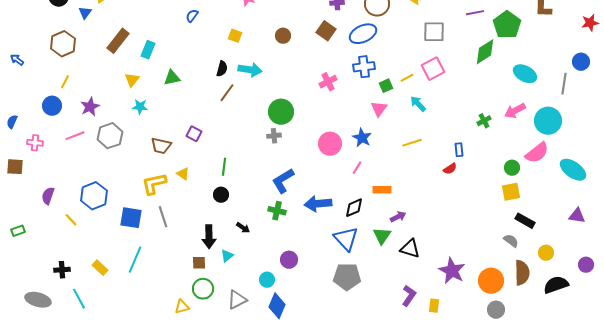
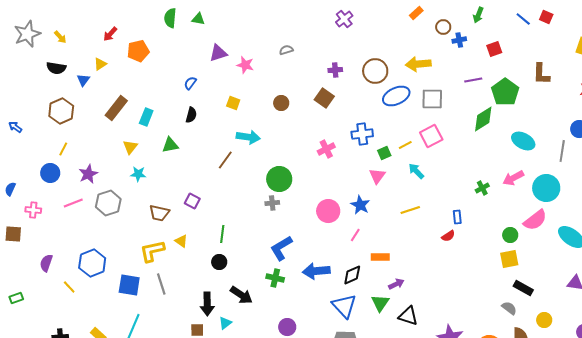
blue ellipse: (363, 34) -> (396, 96), moved
black semicircle: (222, 69) -> (191, 115), moved
black arrow: (243, 228) -> (241, 295), size x1.6

